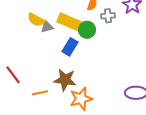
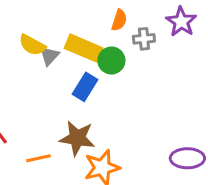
gray triangle: (47, 27) -> (49, 56), turned -32

